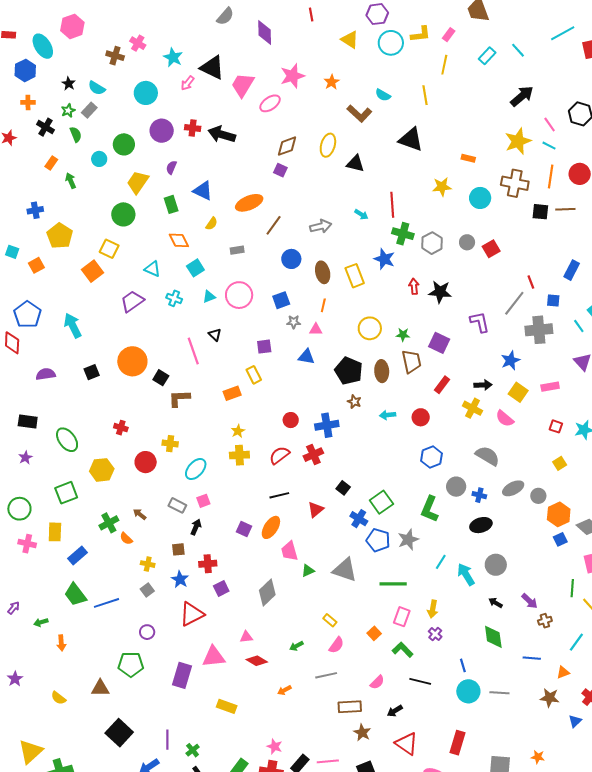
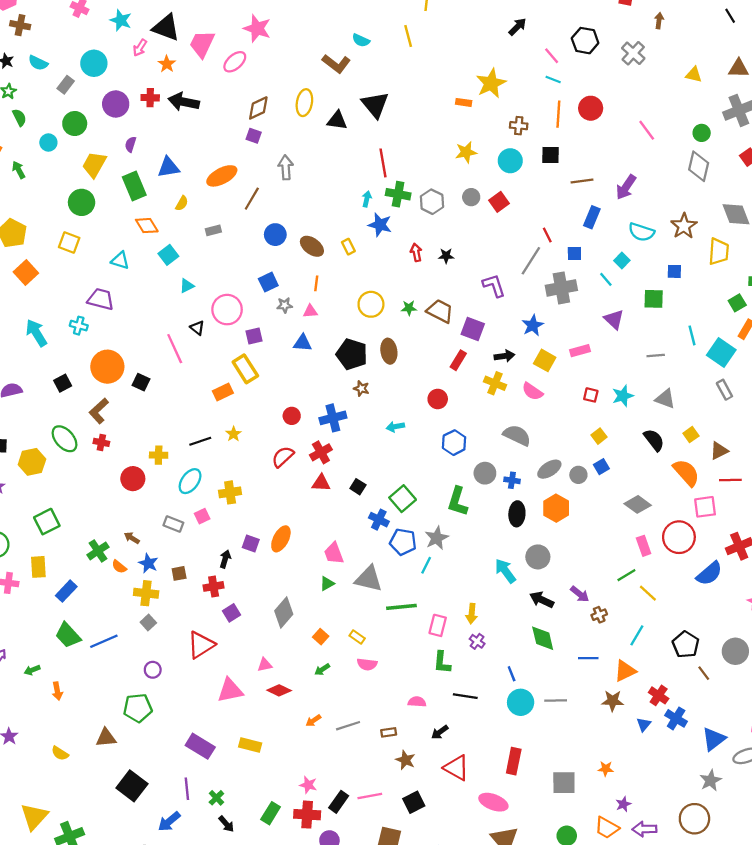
brown cross: (115, 56) -> (20, 25), moved
pink star: (292, 76) -> (257, 28), turned -30
orange star: (332, 82) -> (167, 64), moved
black arrow: (522, 96) -> (517, 27), size x0.7
gray rectangle: (89, 110) -> (66, 85), moved
black triangle: (411, 139) -> (375, 105), moved, turned 36
yellow star: (518, 141) -> (491, 83), moved
brown cross: (515, 183) -> (519, 126), size x0.6
yellow star: (442, 187) -> (466, 152), moved
blue triangle: (203, 191) -> (169, 167), turned -30
cyan circle: (480, 198) -> (510, 161), moved
green rectangle: (171, 204) -> (134, 186), size x1.4
brown line: (565, 209) -> (582, 181), moved
cyan arrow: (361, 214) -> (367, 199), moved, turned -104
gray arrow: (321, 226) -> (286, 167), moved, turned -75
orange square: (93, 271) -> (26, 273), moved
brown ellipse: (323, 272) -> (312, 246), turned -35
yellow rectangle: (355, 276) -> (348, 247), size x0.6
black star: (440, 292) -> (446, 256), size x0.6
pink circle: (239, 295) -> (227, 310), moved
cyan cross: (174, 298) -> (79, 326), moved
purple trapezoid: (132, 301) -> (101, 299), turned 55
purple square: (439, 343) -> (473, 329), moved
brown trapezoid: (411, 361) -> (440, 311), moved, turned -45
yellow rectangle: (254, 375) -> (245, 369), size x1.4
brown L-shape: (179, 398) -> (99, 411), moved, turned -35
cyan arrow: (388, 415) -> (395, 427), moved
green ellipse: (67, 440) -> (65, 439), moved
yellow cross: (239, 455) -> (230, 492), moved
yellow hexagon: (102, 470) -> (32, 462), moved
black line: (279, 495) -> (200, 441), moved
red triangle: (316, 510) -> (321, 483), moved, turned 48
orange hexagon: (559, 514) -> (556, 508), moved
black ellipse: (481, 525) -> (517, 514), turned -65
black arrow: (196, 527) -> (225, 559), moved
blue square: (560, 539) -> (601, 467), moved
pink trapezoid: (289, 551) -> (334, 553), moved
cyan line: (441, 562) -> (426, 565), moved
yellow cross: (148, 564) -> (146, 593), size x1.5
blue star: (180, 579) -> (148, 563), moved
green line: (393, 584) -> (401, 607), moved
green line: (572, 588) -> (626, 575), turned 60
black arrow: (496, 603) -> (542, 600), size x1.5
orange square: (374, 633) -> (321, 637), moved
pink semicircle: (336, 645) -> (367, 664), turned 66
green L-shape: (403, 650) -> (442, 662), turned -125
orange triangle: (563, 672) -> (625, 671), size x1.5
purple rectangle: (182, 675) -> (200, 746), moved, turned -70
gray line: (326, 675) -> (348, 726), moved
pink semicircle: (377, 682) -> (417, 702), turned -126
brown rectangle: (350, 707) -> (389, 732), size x0.6

